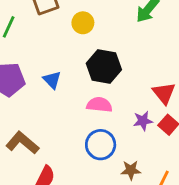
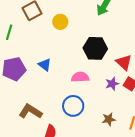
black hexagon: (104, 66) -> (95, 48), moved
blue circle: (101, 145) -> (73, 106), moved

